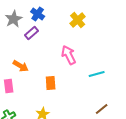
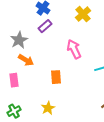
gray star: (14, 19) -> (19, 40), moved
purple rectangle: (32, 33) -> (45, 26), moved

